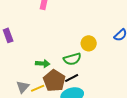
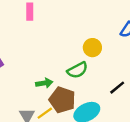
black line: (72, 78) -> (117, 88), moved

